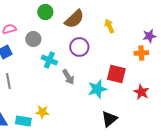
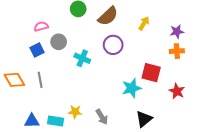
yellow arrow: (109, 26) -> (144, 23), turned 56
purple star: (149, 36) -> (177, 32), moved
gray circle: (33, 39) -> (59, 42), moved
gray arrow: (68, 77) -> (102, 117), moved

